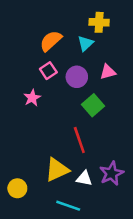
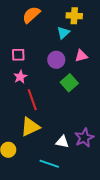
orange semicircle: (51, 41) -> (31, 15), moved
pink square: (48, 71) -> (18, 55), moved, turned 32
red line: (79, 140) -> (32, 100), moved
yellow triangle: (57, 170) -> (30, 127), moved

